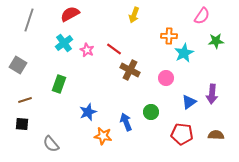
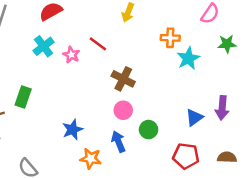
red line: (114, 49) -> (98, 44), moved
pink circle: (166, 78) -> (123, 110), moved
green rectangle: (59, 84) -> (23, 97), moved

